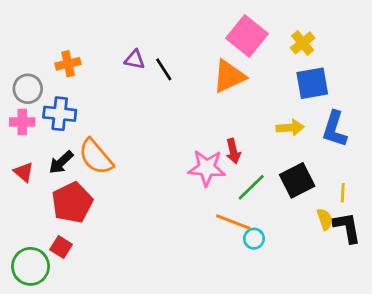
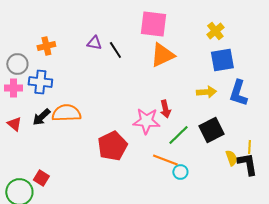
pink square: (247, 36) -> (153, 24), moved, turned -32
orange semicircle: (96, 157) -> (66, 113), turned 128
yellow line: (343, 193) -> (249, 147), moved
red pentagon: (72, 203) -> (112, 146), moved

